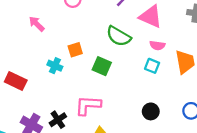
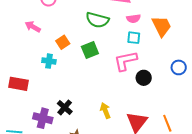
pink arrow: (37, 24) -> (33, 27), moved
green square: (102, 66) -> (90, 50), turned -30
pink L-shape: (88, 105) -> (126, 61), moved

